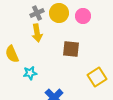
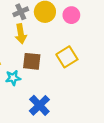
brown square: (71, 49) -> (32, 61), moved
yellow square: (97, 77) -> (67, 57), moved

